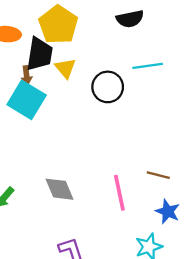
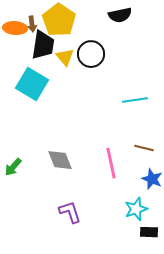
cyan line: (148, 66) -> (135, 100), moved
brown arrow: (27, 75) -> (32, 24), moved
black circle: (108, 87) -> (91, 54), moved

